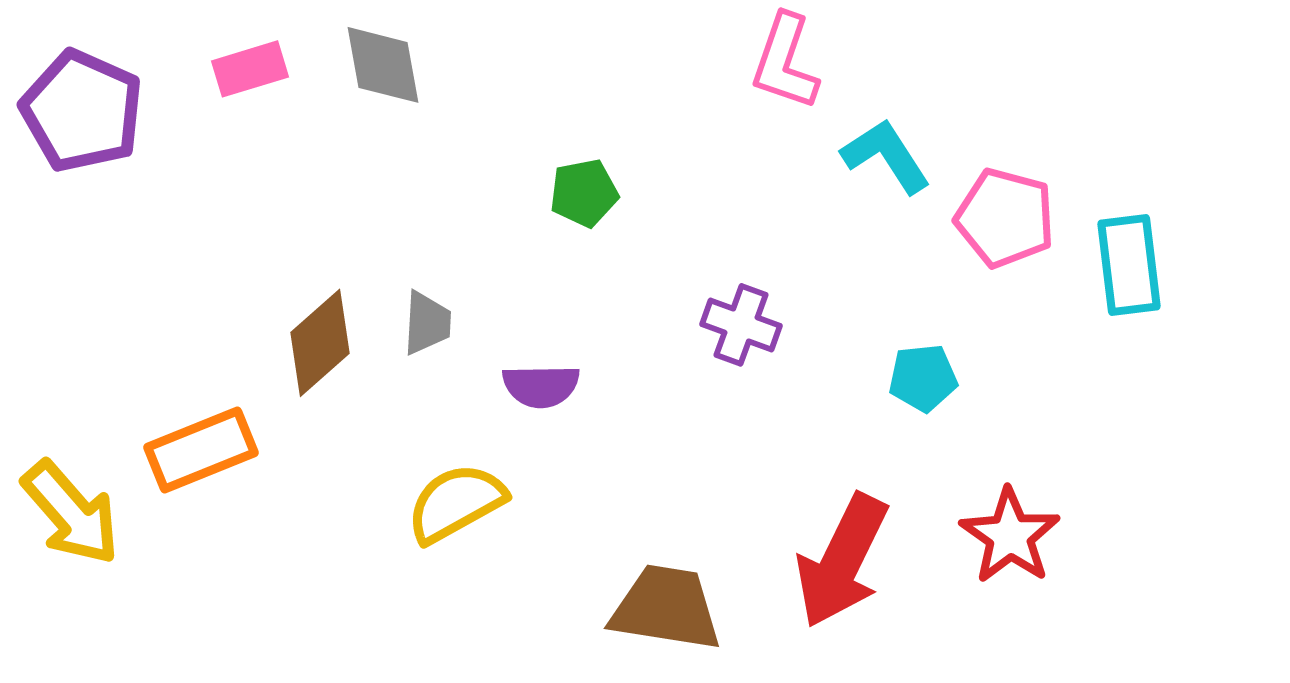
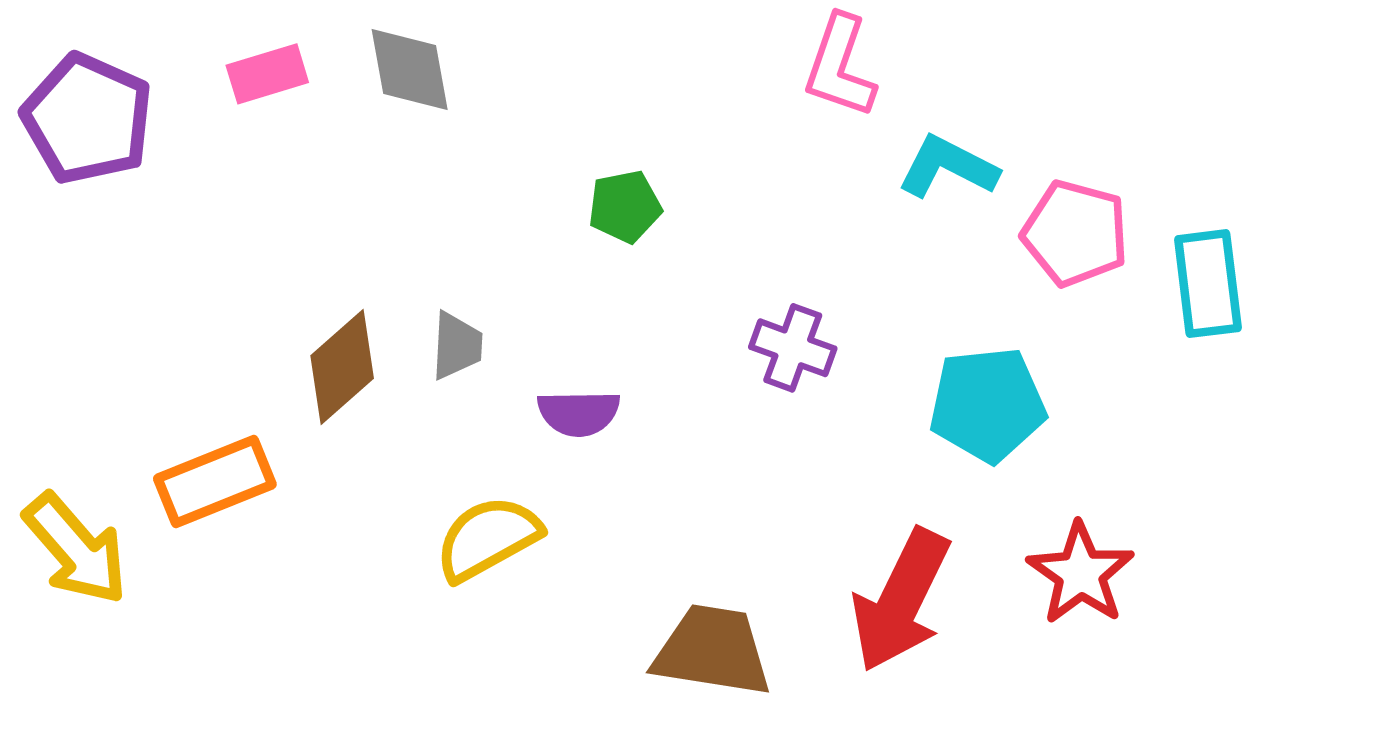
cyan L-shape: (886, 156) -> (948, 167), turned -30
cyan pentagon: (923, 378) -> (987, 404), size x1.6

